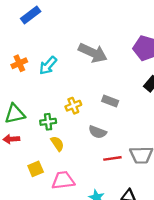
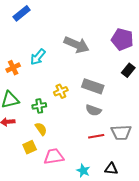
orange cross: (19, 63) -> (13, 68), moved
gray rectangle: (110, 101) -> (93, 86), size x1.5
gray semicircle: (98, 132) -> (93, 110), moved
yellow semicircle: (57, 144) -> (41, 129), moved

